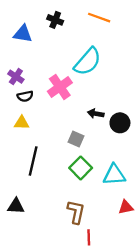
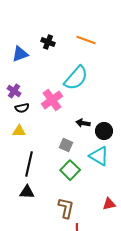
blue triangle: (23, 34) -> (20, 54), turned -30
cyan triangle: (114, 175) -> (99, 156), moved, turned 35
black triangle: (16, 206) -> (27, 192), moved

